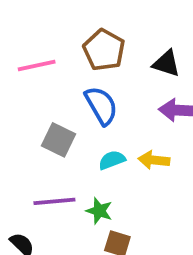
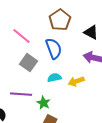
pink line: (37, 66) -> (22, 36), moved, turned 42
yellow arrow: (154, 160) -> (76, 81), turned -35

